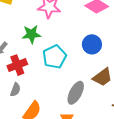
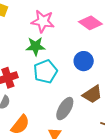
green star: (31, 34) -> (36, 46), moved

